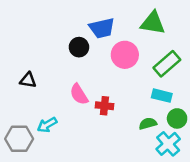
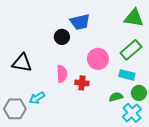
green triangle: (153, 23) -> (134, 18), moved
pink circle: (125, 55) -> (98, 59), moved
black triangle: (28, 80) -> (22, 63), size x1.5
pink semicircle: (79, 94) -> (62, 74), turned -150

